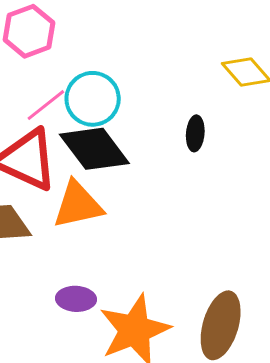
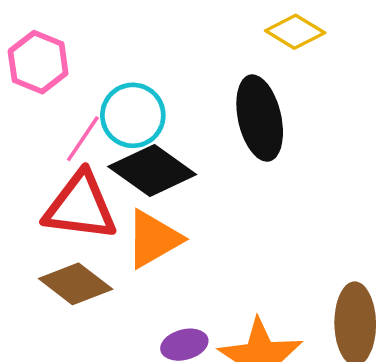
black ellipse: (195, 133) -> (260, 118), size x2.0

